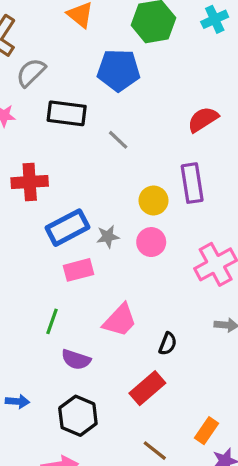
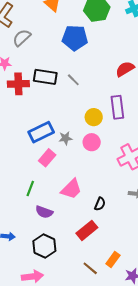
black rectangle: (67, 113) -> (45, 77), moved
red cross: (30, 182) -> (18, 84), moved
pink rectangle: (78, 270) -> (47, 158), turned -36
orange rectangle: (206, 431) -> (113, 260), moved

